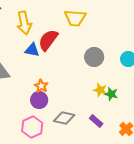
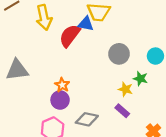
blue triangle: (32, 50) -> (86, 24), moved
green star: (111, 94) -> (140, 79), moved
purple rectangle: (96, 121) -> (122, 111), moved

